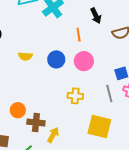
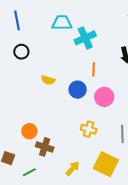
orange line: (79, 35) -> (94, 69), moved
yellow arrow: (53, 135) -> (73, 168), moved

